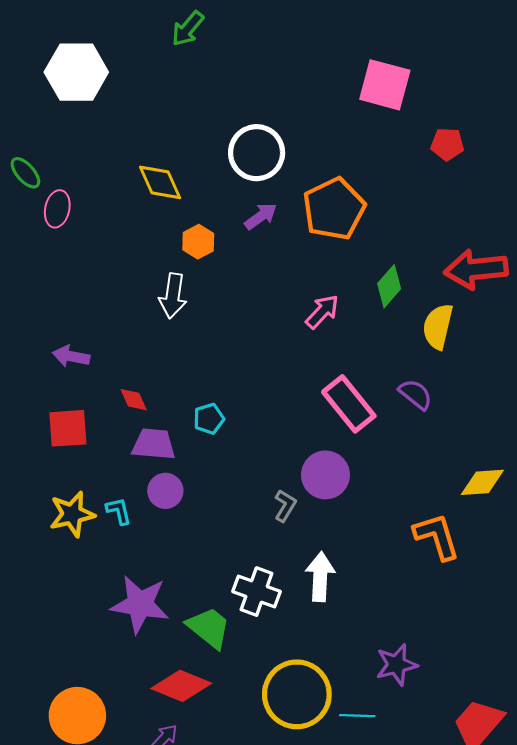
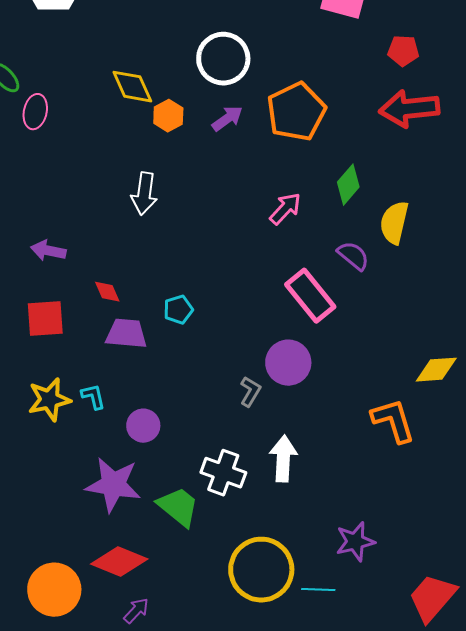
orange hexagon: (198, 242) -> (168, 116), moved
red arrow: (476, 269) -> (409, 109), moved
purple semicircle: (416, 394) -> (353, 256), moved
purple circle: (165, 491) -> (143, 426), moved
red diamond: (181, 686) -> (119, 562), moved

